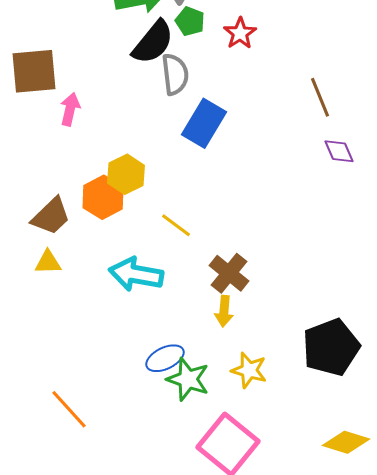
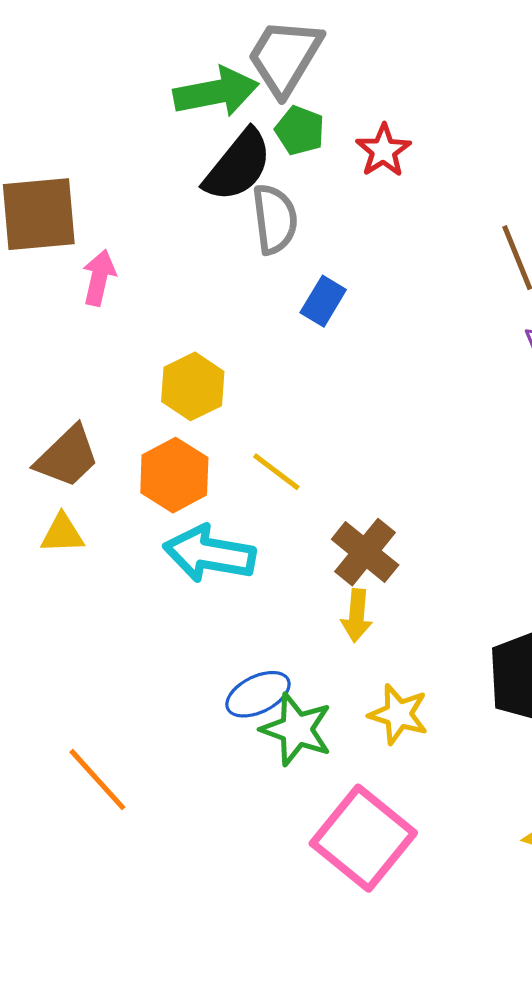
blue rectangle: (204, 123) -> (323, 301), size x0.6
orange hexagon: (103, 197) -> (174, 475), moved

